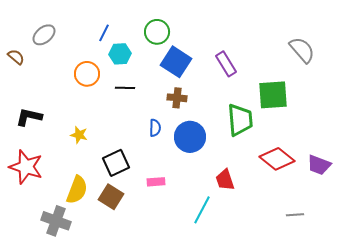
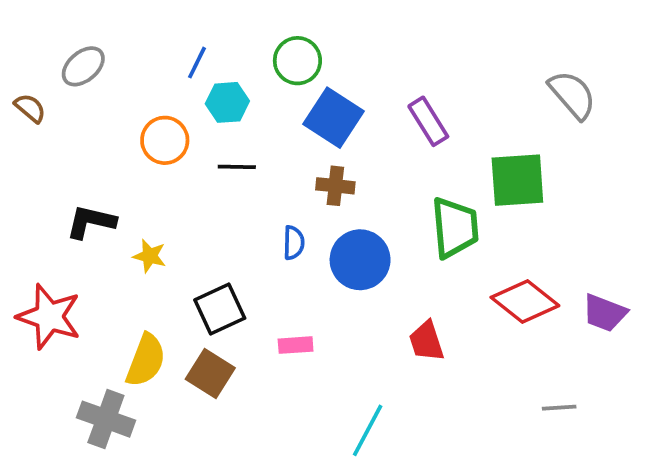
black L-shape: (29, 117) -> (91, 222), moved
cyan line: (202, 210) -> (368, 430), moved

